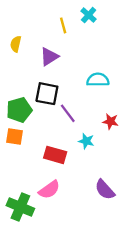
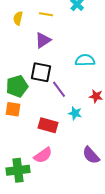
yellow line: (63, 25) -> (46, 14), moved, turned -64
yellow semicircle: (16, 44) -> (18, 18), moved
green cross: (20, 207) -> (18, 170), turned -30

